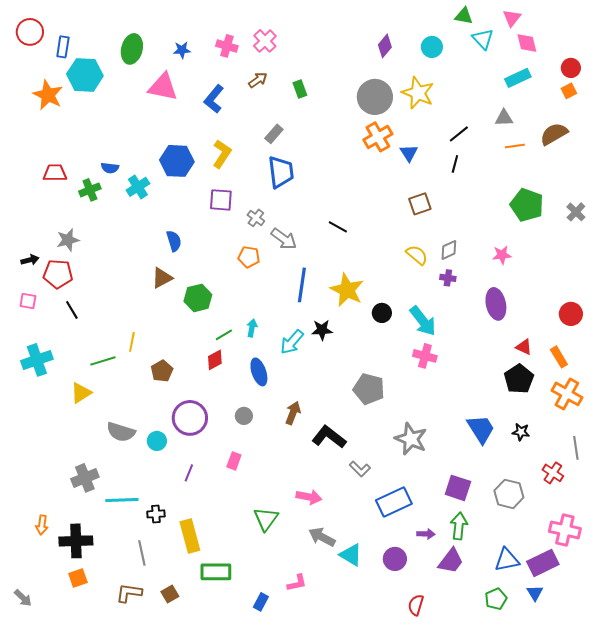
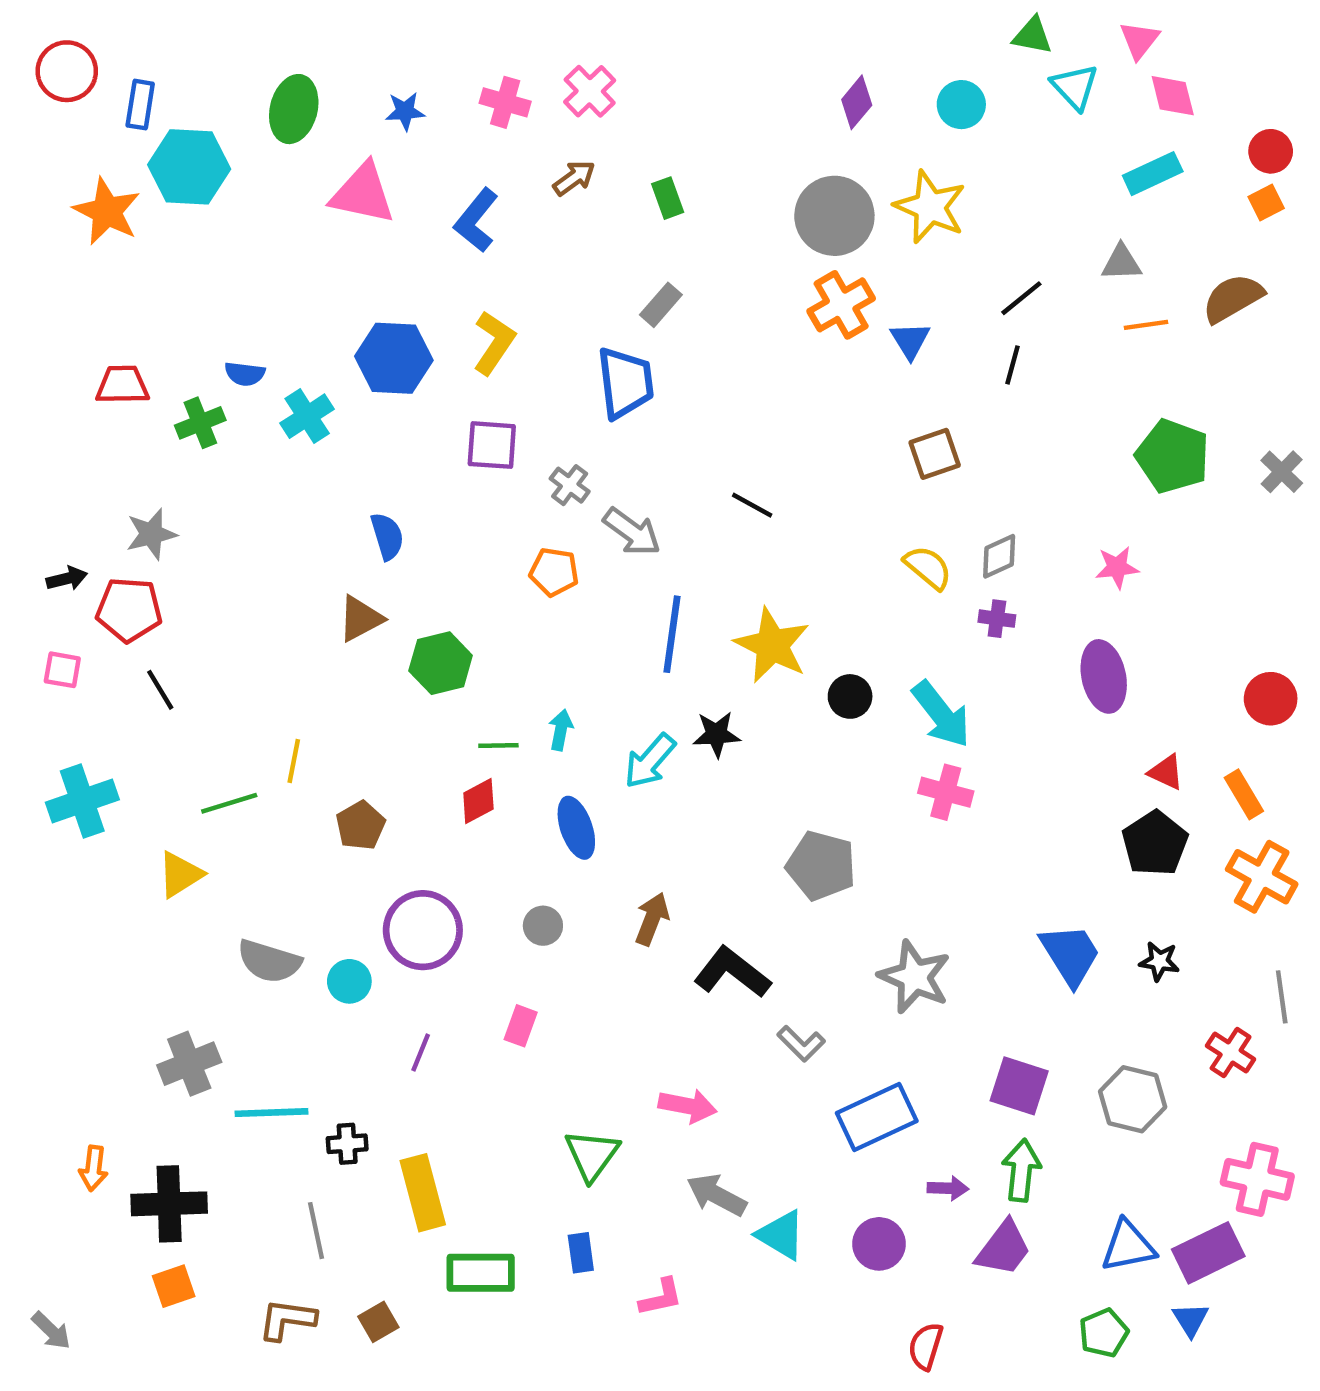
gray rectangle: (274, 134) -> (661, 305), moved
green line: (224, 335) -> (498, 745), turned 30
blue rectangle: (261, 602) -> (581, 1253), moved, turned -36

